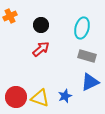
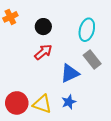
gray rectangle: (87, 56) -> (92, 59), turned 36
blue triangle: (90, 82) -> (70, 73), moved

